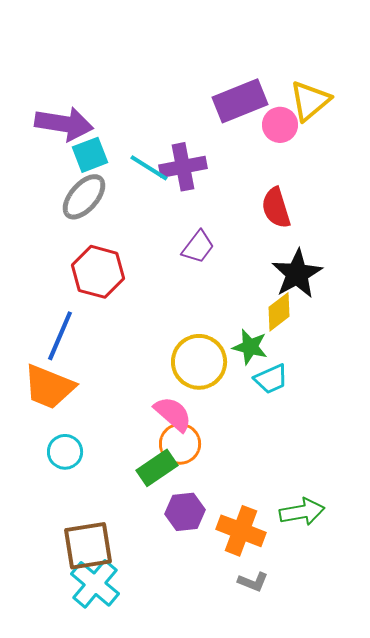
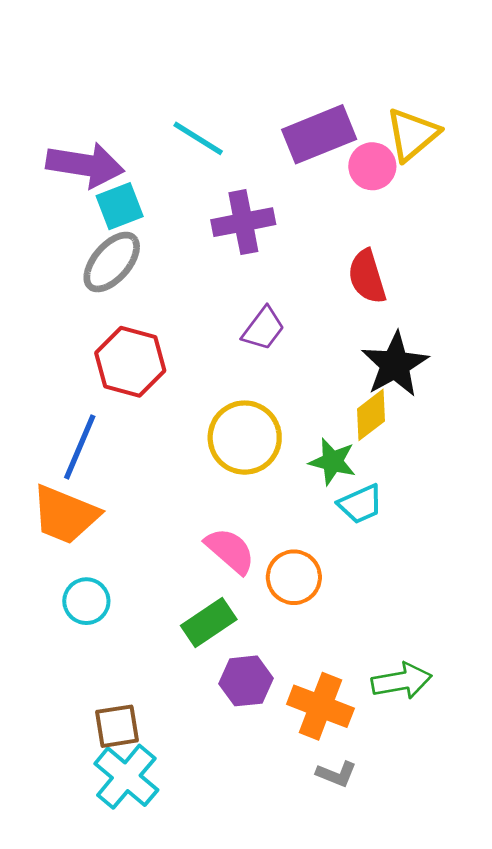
cyan line: (149, 168) -> (198, 138), moved
yellow circle: (199, 362) -> (245, 438), moved
orange circle: (180, 444) -> (294, 577), moved
brown square: (88, 546) -> (117, 726), size x0.7

